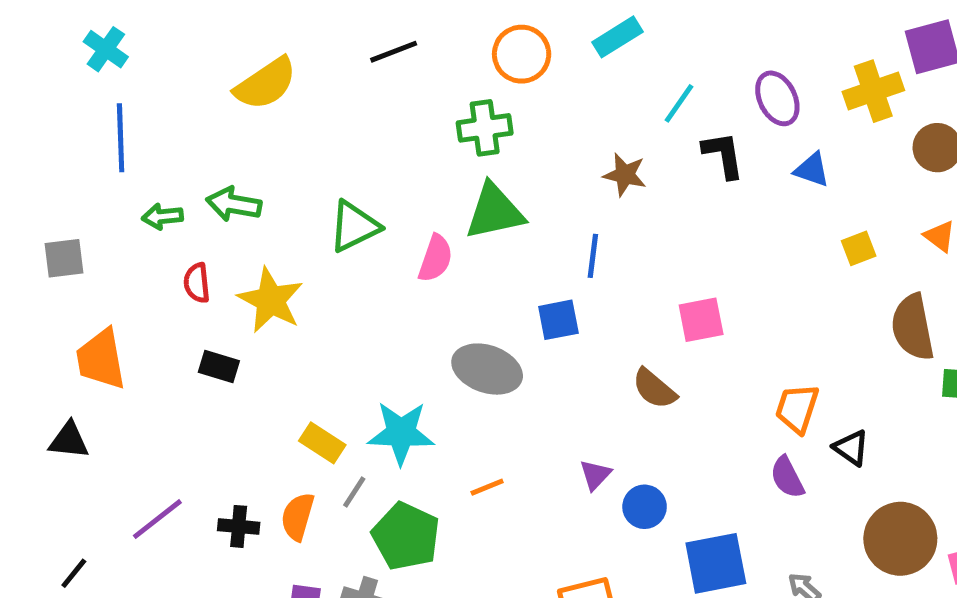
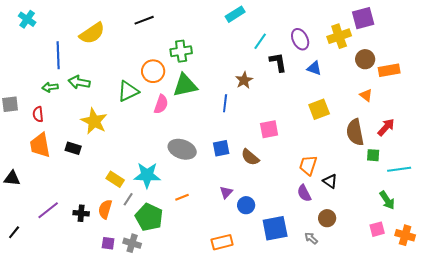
orange circle: (522, 54) -> (153, 71), moved
blue line: (121, 138) -> (58, 55), moved
brown star: (625, 175) -> (244, 80), moved, turned 30
yellow square: (859, 248) -> (319, 109), moved, size x1.5
red semicircle: (197, 283) -> (38, 114), moved
blue square: (558, 320) -> (221, 148), moved
orange trapezoid: (101, 359) -> (40, 145), moved
brown circle: (900, 539) -> (327, 218), moved, size x0.6

